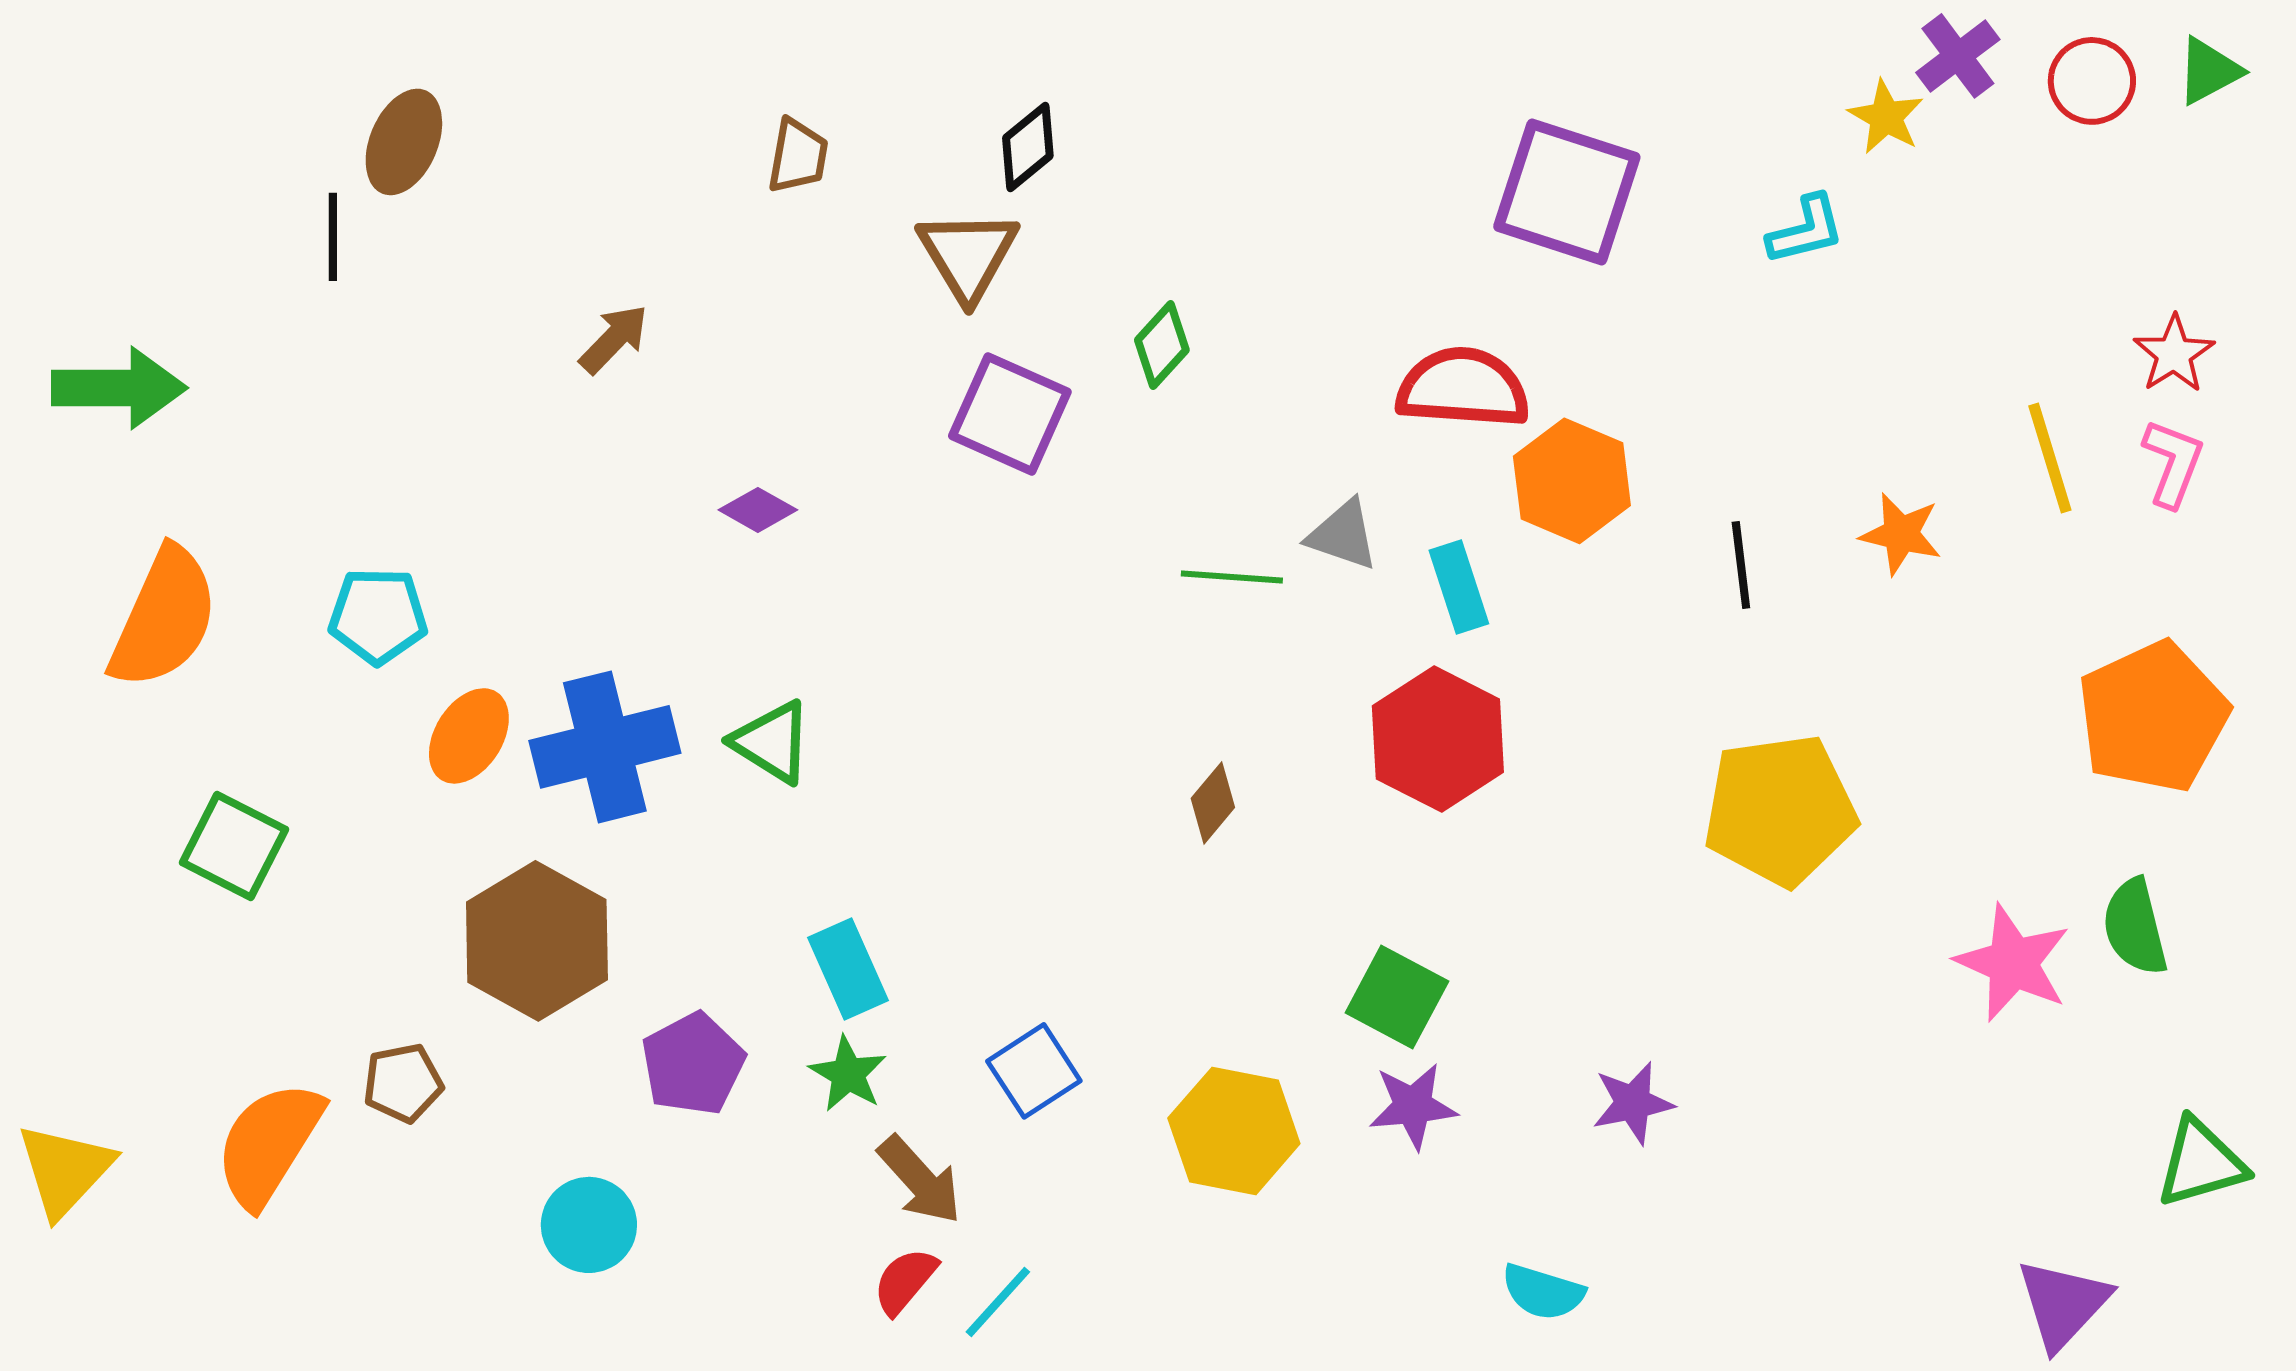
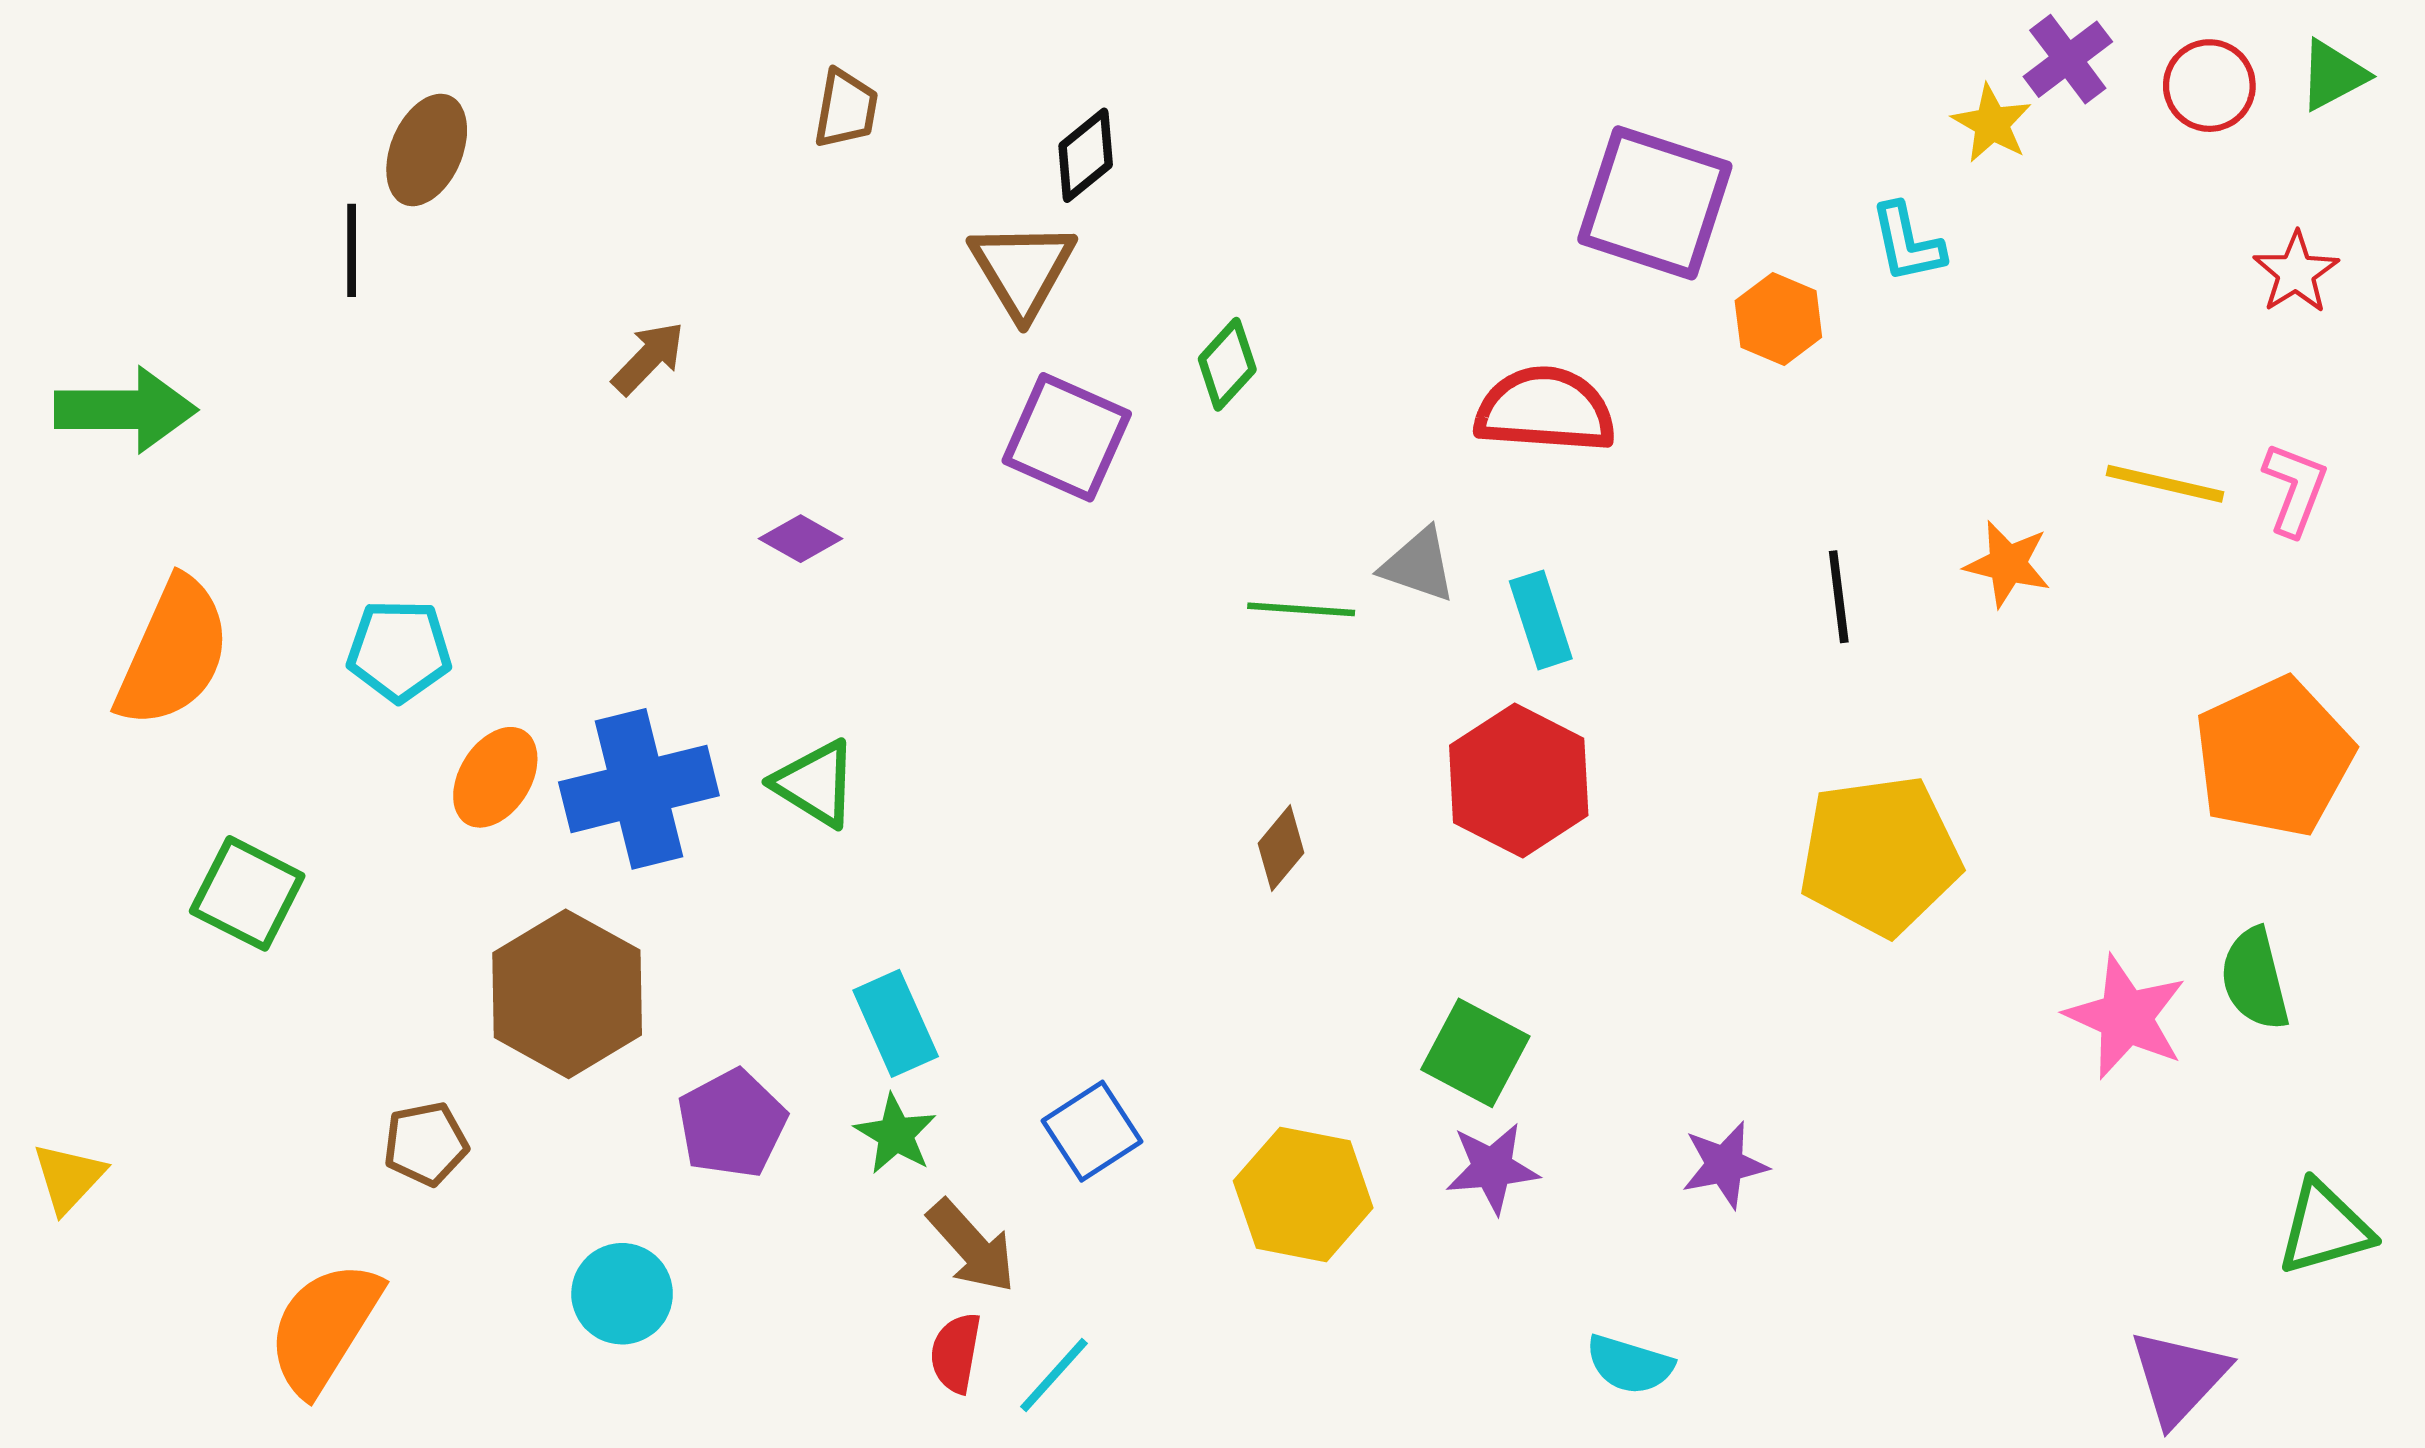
brown trapezoid: (798, 156) -> (846, 109), moved
cyan L-shape: (1806, 230) -> (1907, 243), turned 92
red star: (2174, 354) -> (2296, 272), moved
yellow line: (2050, 458) -> (2165, 484), turned -60
orange hexagon: (1572, 481) -> (1778, 319), moved, size x0.7
orange semicircle: (269, 1144) -> (324, 1328), moved
yellow triangle: (65, 1170) -> (69, 1178), moved, size x0.7
red semicircle: (905, 1281) -> (956, 1353), turned -30

